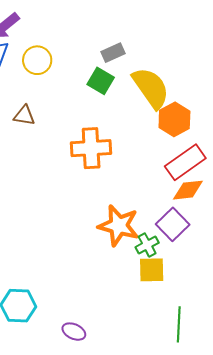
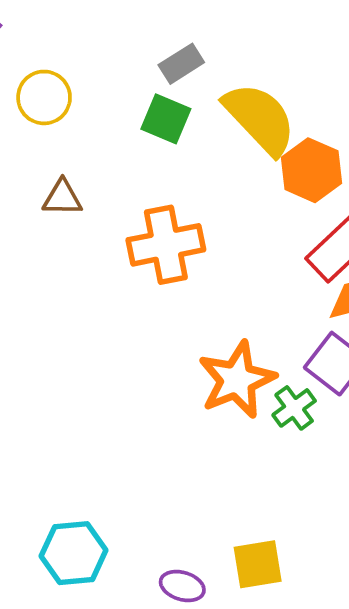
brown triangle: (24, 116) -> (62, 198), moved
orange star: (119, 226) -> (237, 380), turned -30
yellow square: (152, 270) -> (258, 564), moved

